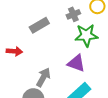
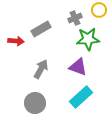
red arrow: (14, 51) -> (16, 41), moved
gray arrow: (43, 77) -> (41, 69), moved

